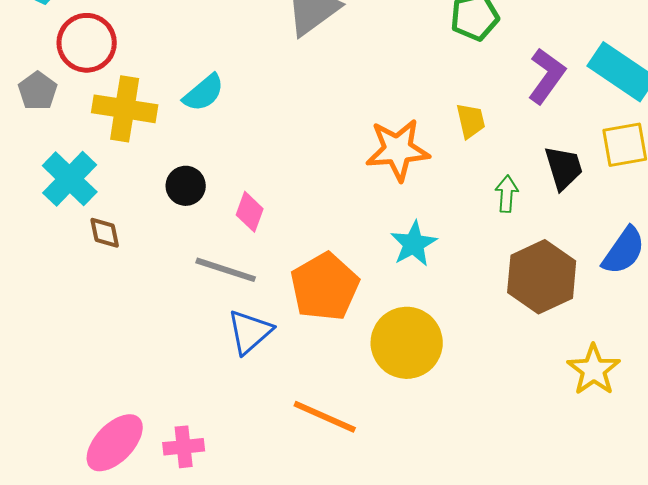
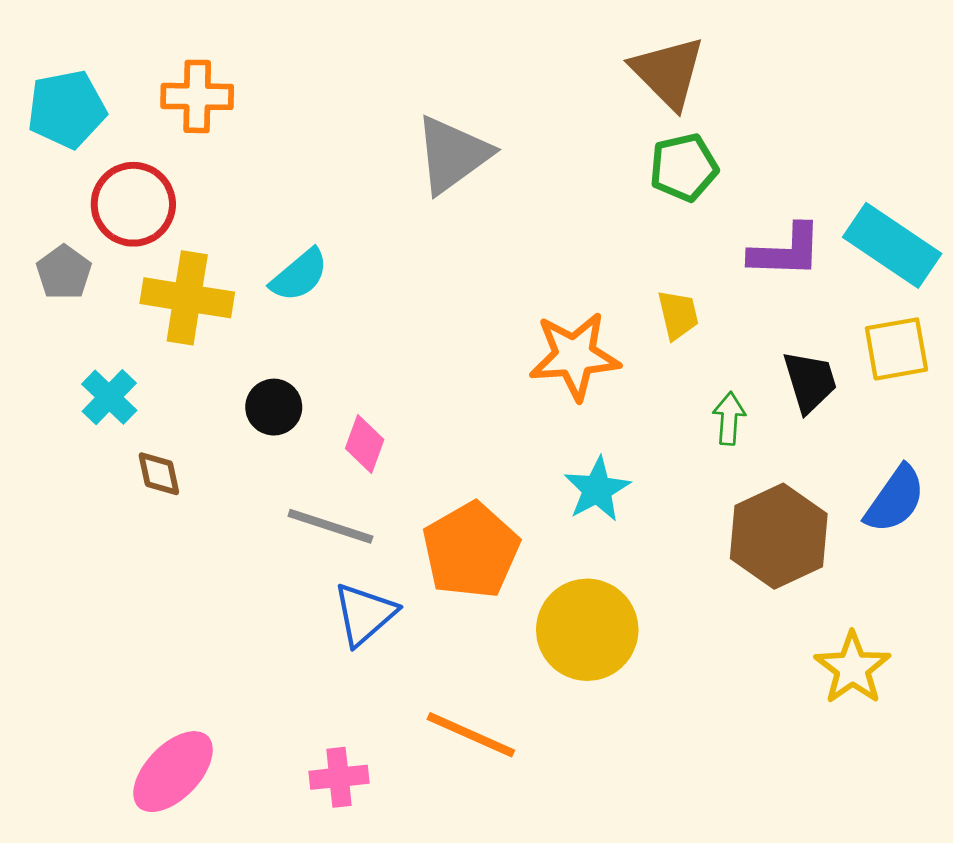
purple L-shape: (547, 76) -> (786, 251), turned 56
cyan cross: (70, 179) -> (109, 397), size x0.7
pink cross: (184, 447) -> (339, 777), moved

